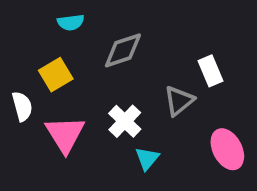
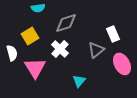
white cross: (125, 121) -> (60, 49), moved
pink ellipse: (227, 149) -> (122, 64), moved

